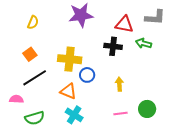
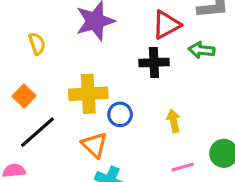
yellow semicircle: (33, 22) -> (37, 44), moved, turned -32
red triangle: (124, 24) -> (166, 25), turned -30
orange triangle: (68, 91) -> (94, 145), turned 30

